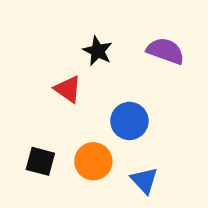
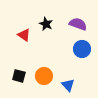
red triangle: (68, 89) -> (24, 35), moved
blue circle: (129, 121) -> (82, 49), moved

